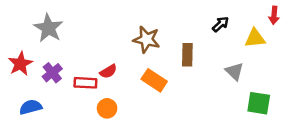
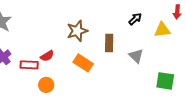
brown star: (147, 40) -> (77, 31), turned -30
gray triangle: (235, 71) -> (136, 56), moved

